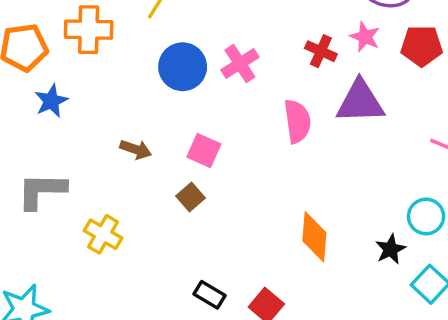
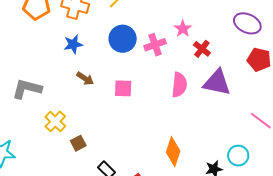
pink star: (365, 37) -> (183, 29), moved
blue star: (51, 101) -> (73, 44), moved
pink square: (204, 150) -> (123, 88), turned -36
brown square: (190, 197) -> (78, 143), moved

